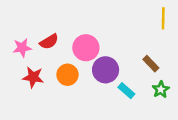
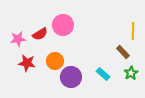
yellow line: (163, 18) -> (133, 31), moved
pink circle: (86, 48) -> (63, 25), moved
purple circle: (106, 70) -> (71, 77), moved

